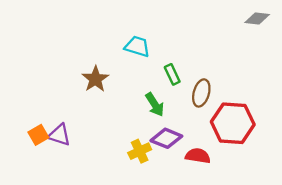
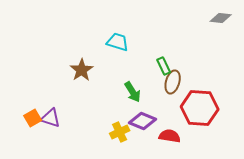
green rectangle: (172, 74) -> (164, 66), moved

